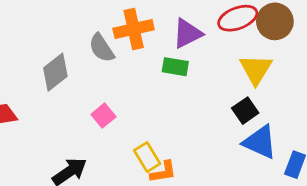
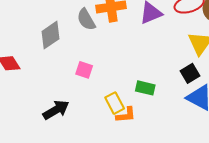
green rectangle: (175, 67) -> (145, 88), moved
pink square: (103, 116) -> (84, 70), turned -36

